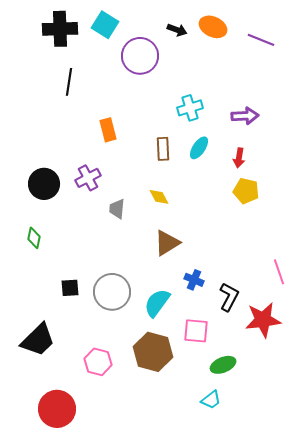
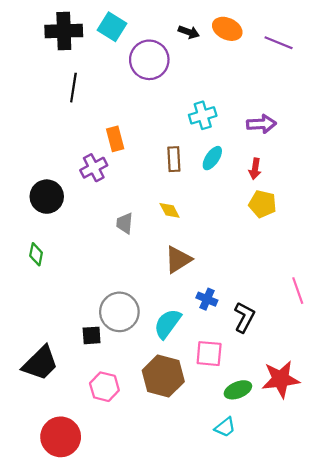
purple cross: (88, 178) -> (94, 168), moved
black square: (70, 288) -> (92, 335), moved
red star: (263, 320) -> (281, 379), moved

